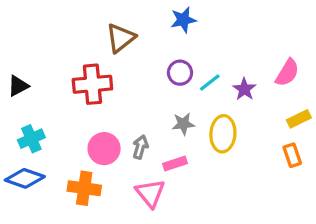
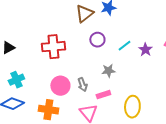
brown triangle: (121, 38) -> (84, 14), moved
purple circle: (180, 73) -> (97, 40), moved
yellow ellipse: (223, 134) -> (132, 107), moved
gray arrow: (140, 147) -> (82, 85), turned 144

